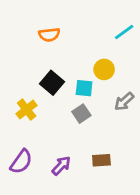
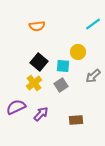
yellow cross: (27, 110) -> (34, 83), moved
purple semicircle: (21, 162) -> (16, 107), moved, turned -150
purple arrow: (61, 166) -> (41, 114), moved

